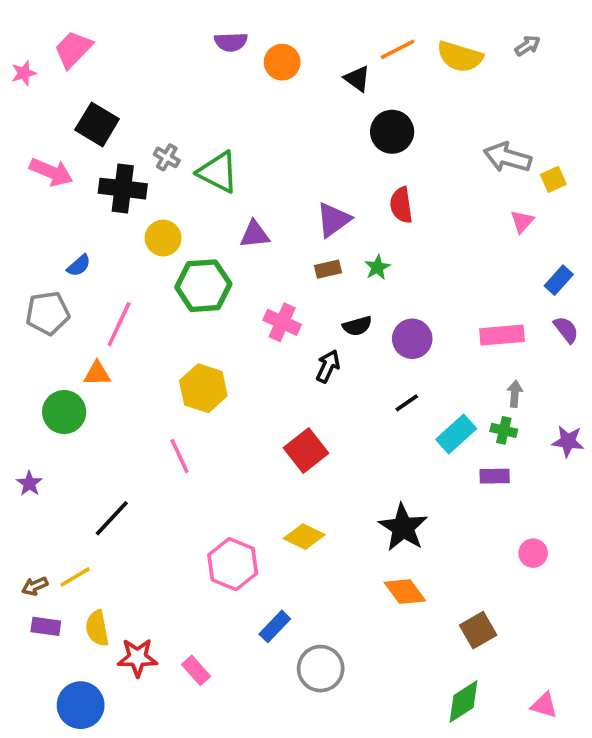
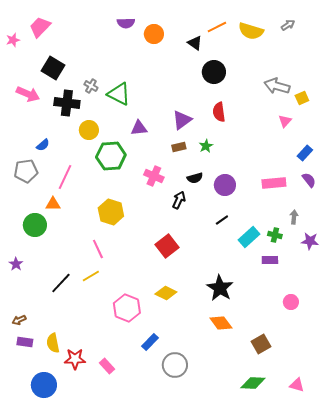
gray arrow: (515, 394) -> (294, 217), moved
yellow line: (75, 577) -> (91, 276), moved
green diamond: (463, 702) -> (253, 383), turned 35

